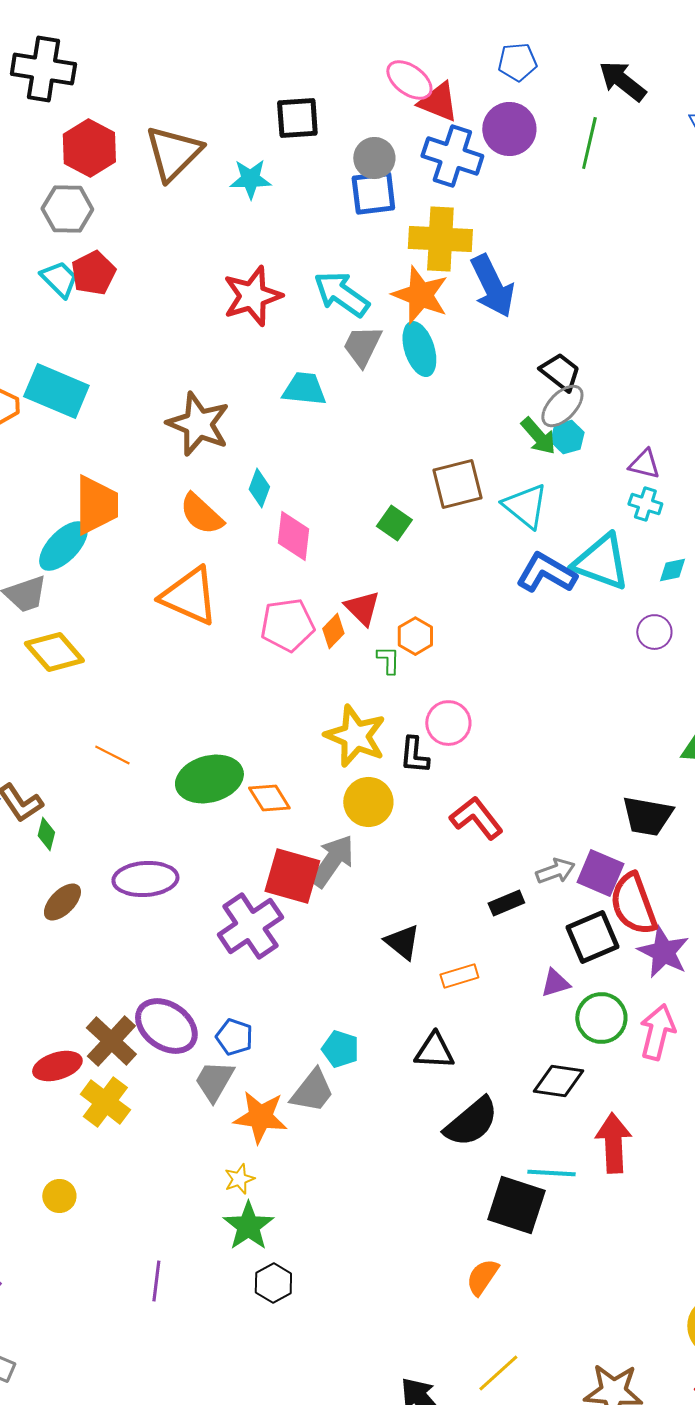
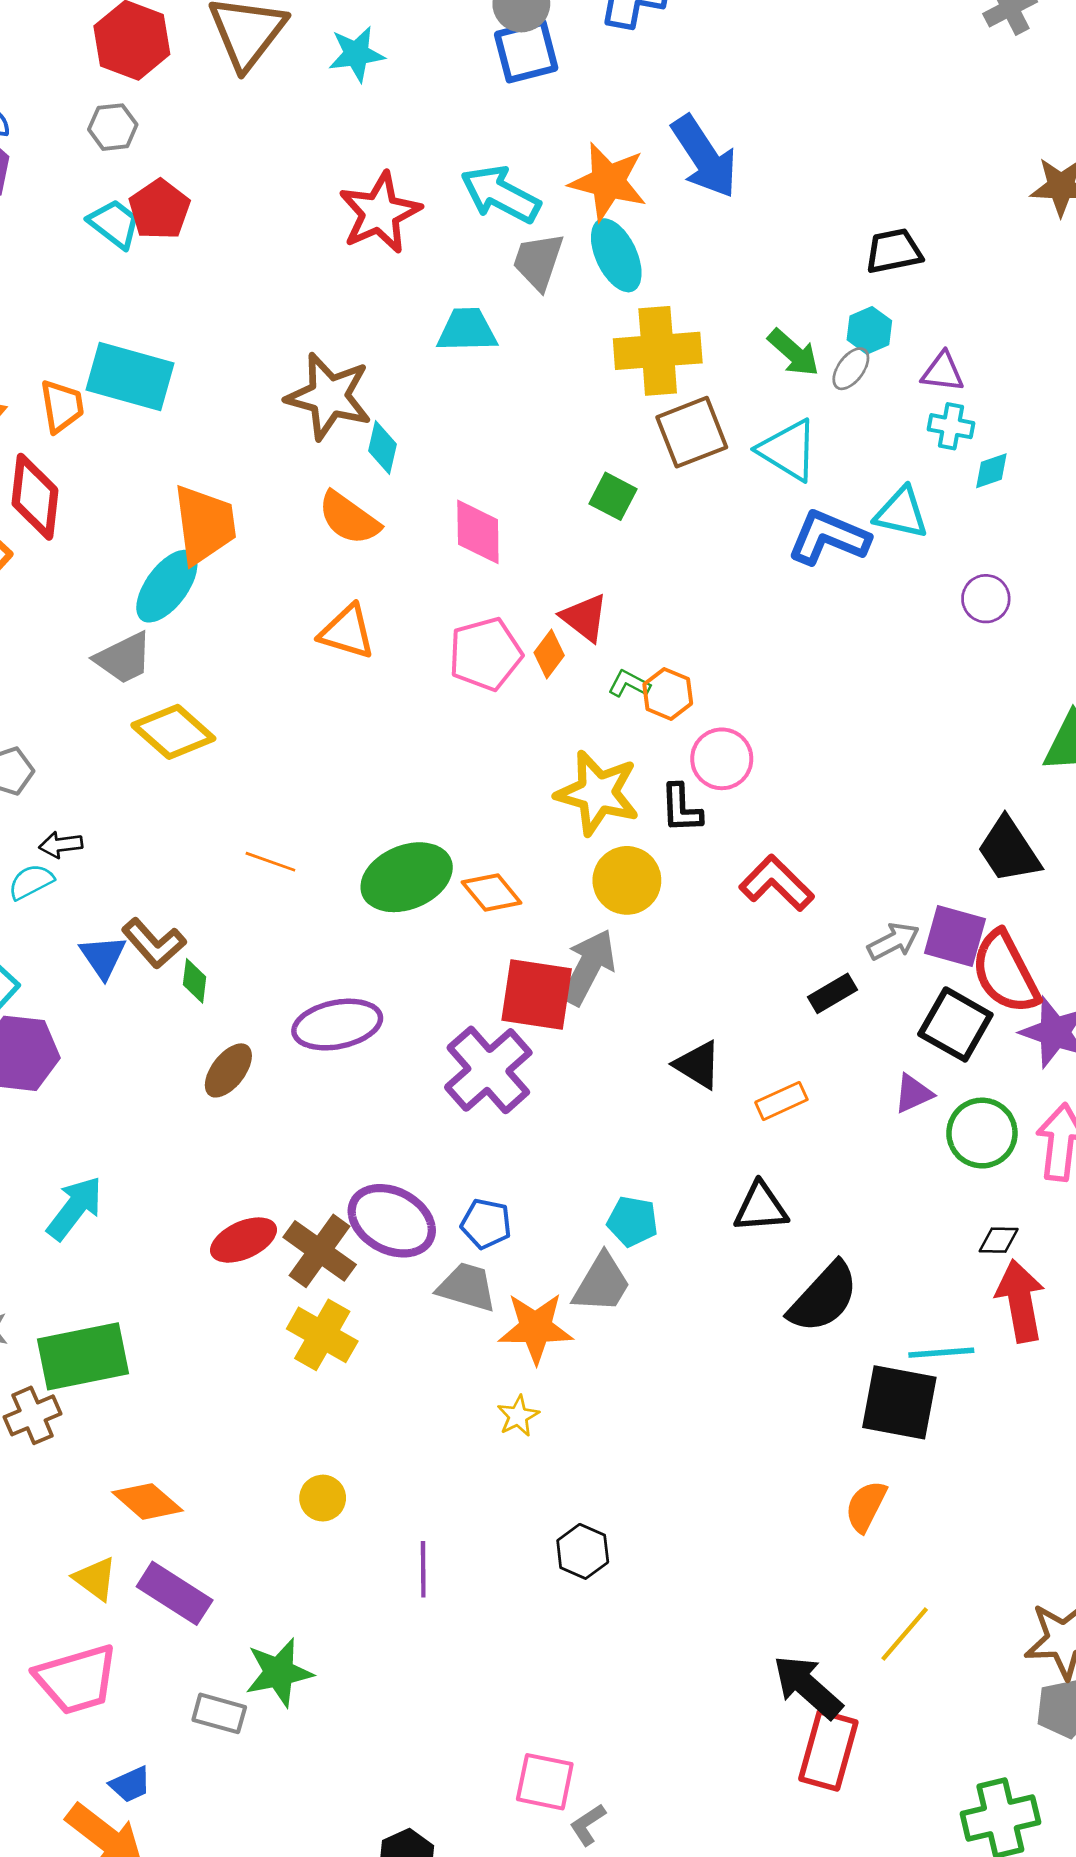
gray hexagon: (67, 209) -> (113, 127), size x0.7
yellow cross: (440, 239) -> (658, 351), moved
black trapezoid: (560, 372) -> (894, 251), moved, turned -42
gray ellipse: (562, 406) -> (851, 369), moved, size x0.7
cyan hexagon: (567, 437) -> (869, 330), moved
cyan diamond: (259, 488) -> (383, 447), moved
cyan triangle: (601, 562) -> (901, 513), size x0.7
cyan diamond: (672, 570) -> (991, 471), moved
orange triangle: (189, 596) -> (347, 632), size x0.7
orange hexagon: (415, 636) -> (668, 694), moved
green L-shape: (388, 660) -> (629, 684), turned -56
black trapezoid: (647, 816) -> (1009, 850), turned 54
black square: (592, 937) -> (955, 1024), turned -30
red ellipse: (57, 1066) -> (243, 1240), moved
gray trapezoid: (214, 1081) -> (467, 1287), turned 84
black diamond: (558, 1081) -> (999, 1240), moved, size x0.6
yellow circle: (59, 1196) -> (323, 1498), moved
green star: (248, 1226) -> (279, 1672), moved, turned 30

